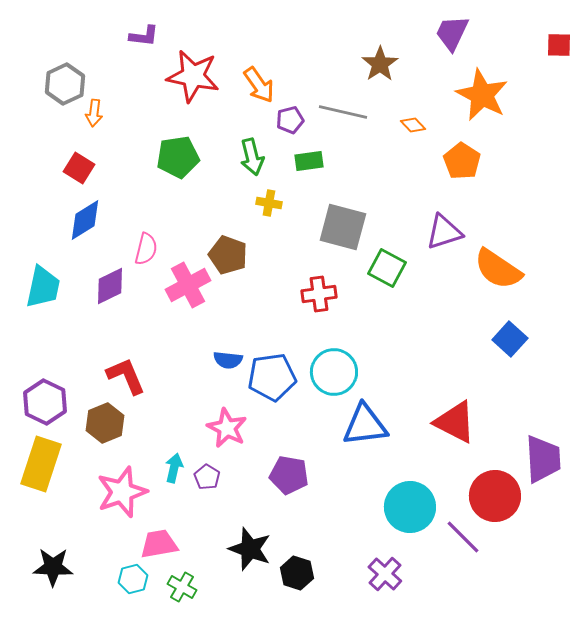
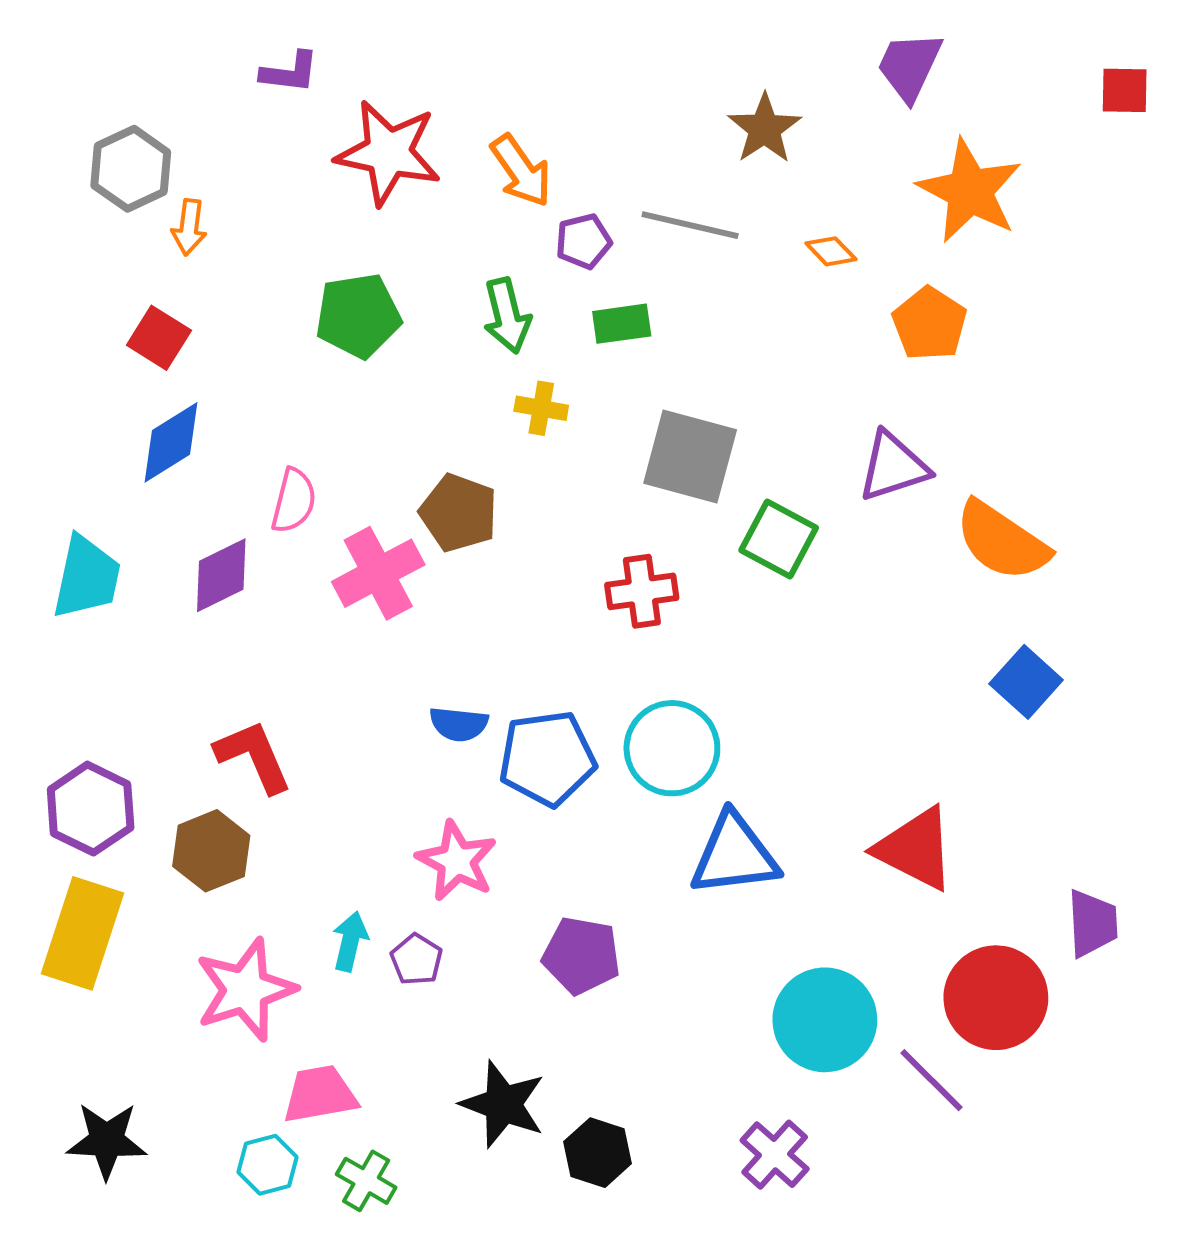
purple trapezoid: (543, 459) -> (1092, 923), size x0.7

